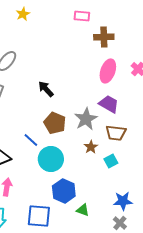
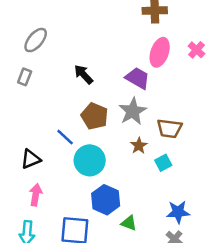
purple trapezoid: (109, 104) -> (138, 78), moved

